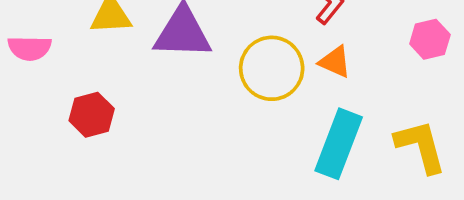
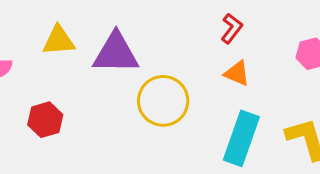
yellow circle: (272, 68) -> (163, 101), moved

